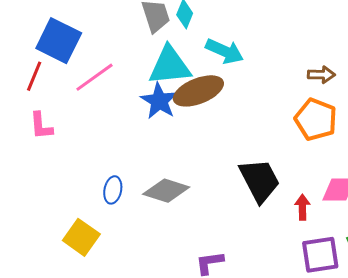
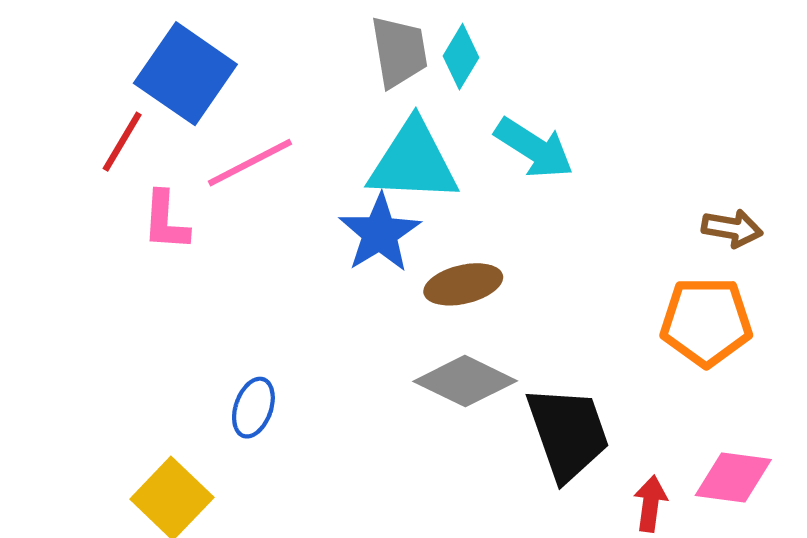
brown ellipse: (198, 91) -> (463, 284), moved, size x0.7
orange pentagon: (316, 119) -> (706, 322), turned -30
pink L-shape: (41, 126) -> (166, 221), moved
gray diamond: (166, 191) -> (465, 381), moved

